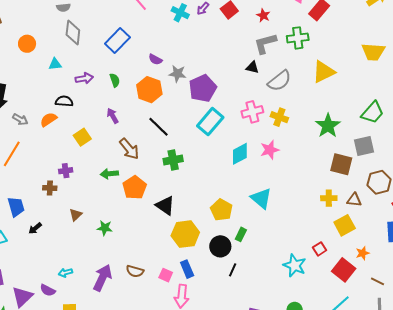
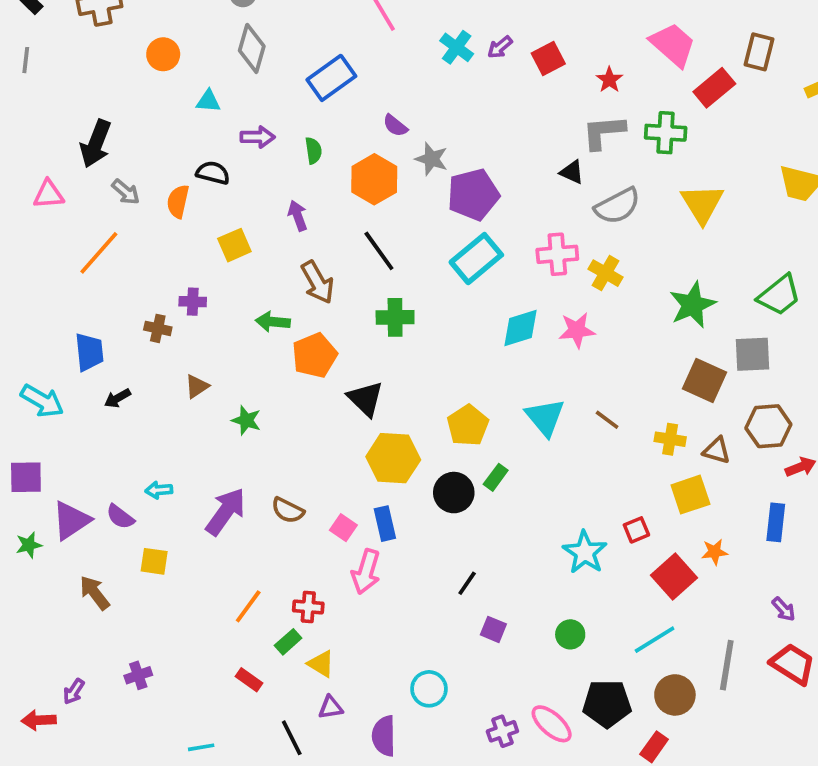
yellow triangle: (324, 72) -> (702, 204), turned -45
orange semicircle: (48, 120) -> (178, 201), turned -54
black line: (233, 270) -> (467, 583), moved
brown line: (378, 281) -> (607, 420), moved

